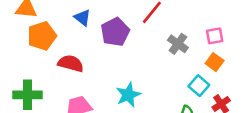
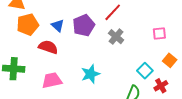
blue triangle: (82, 18) -> (58, 26), moved
gray cross: (178, 44) -> (116, 37), moved
orange square: (215, 62) -> (170, 60), moved

